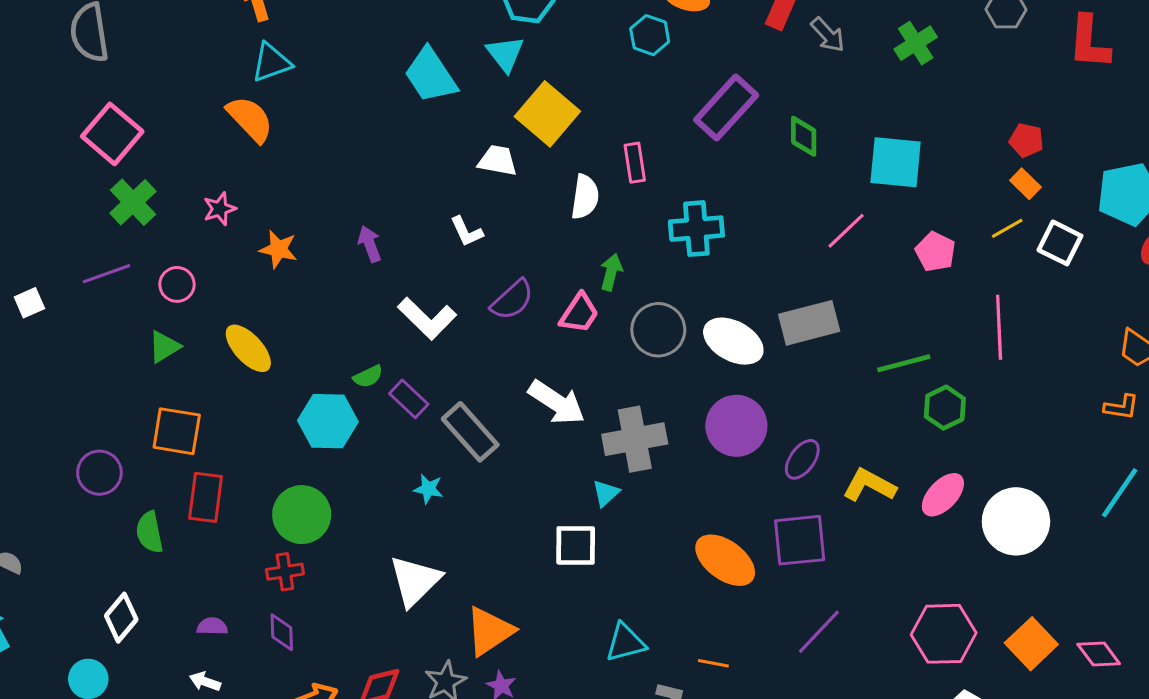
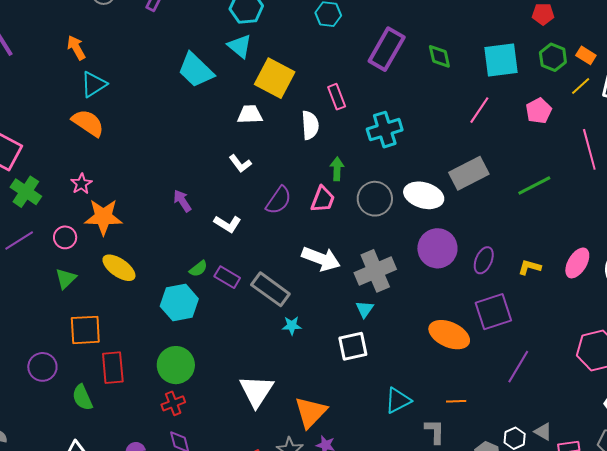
red pentagon: (1026, 140) -> (543, 14), moved
purple arrow: (370, 244) -> (182, 201), moved
orange star: (278, 249) -> (103, 217), moved, size x1.5
pink pentagon: (935, 252) -> (539, 111), turned 30
white L-shape: (427, 318) -> (227, 224), size x0.7
green hexagon: (945, 408) -> (553, 57), moved
yellow L-shape: (869, 485) -> (530, 267), size x0.7
cyan star: (428, 489) -> (292, 326), moved

